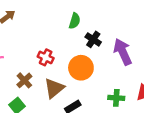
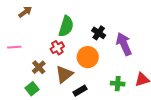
green semicircle: (75, 21) -> (66, 26), moved, size x1.5
red cross: (46, 57) -> (57, 48), turned 32

